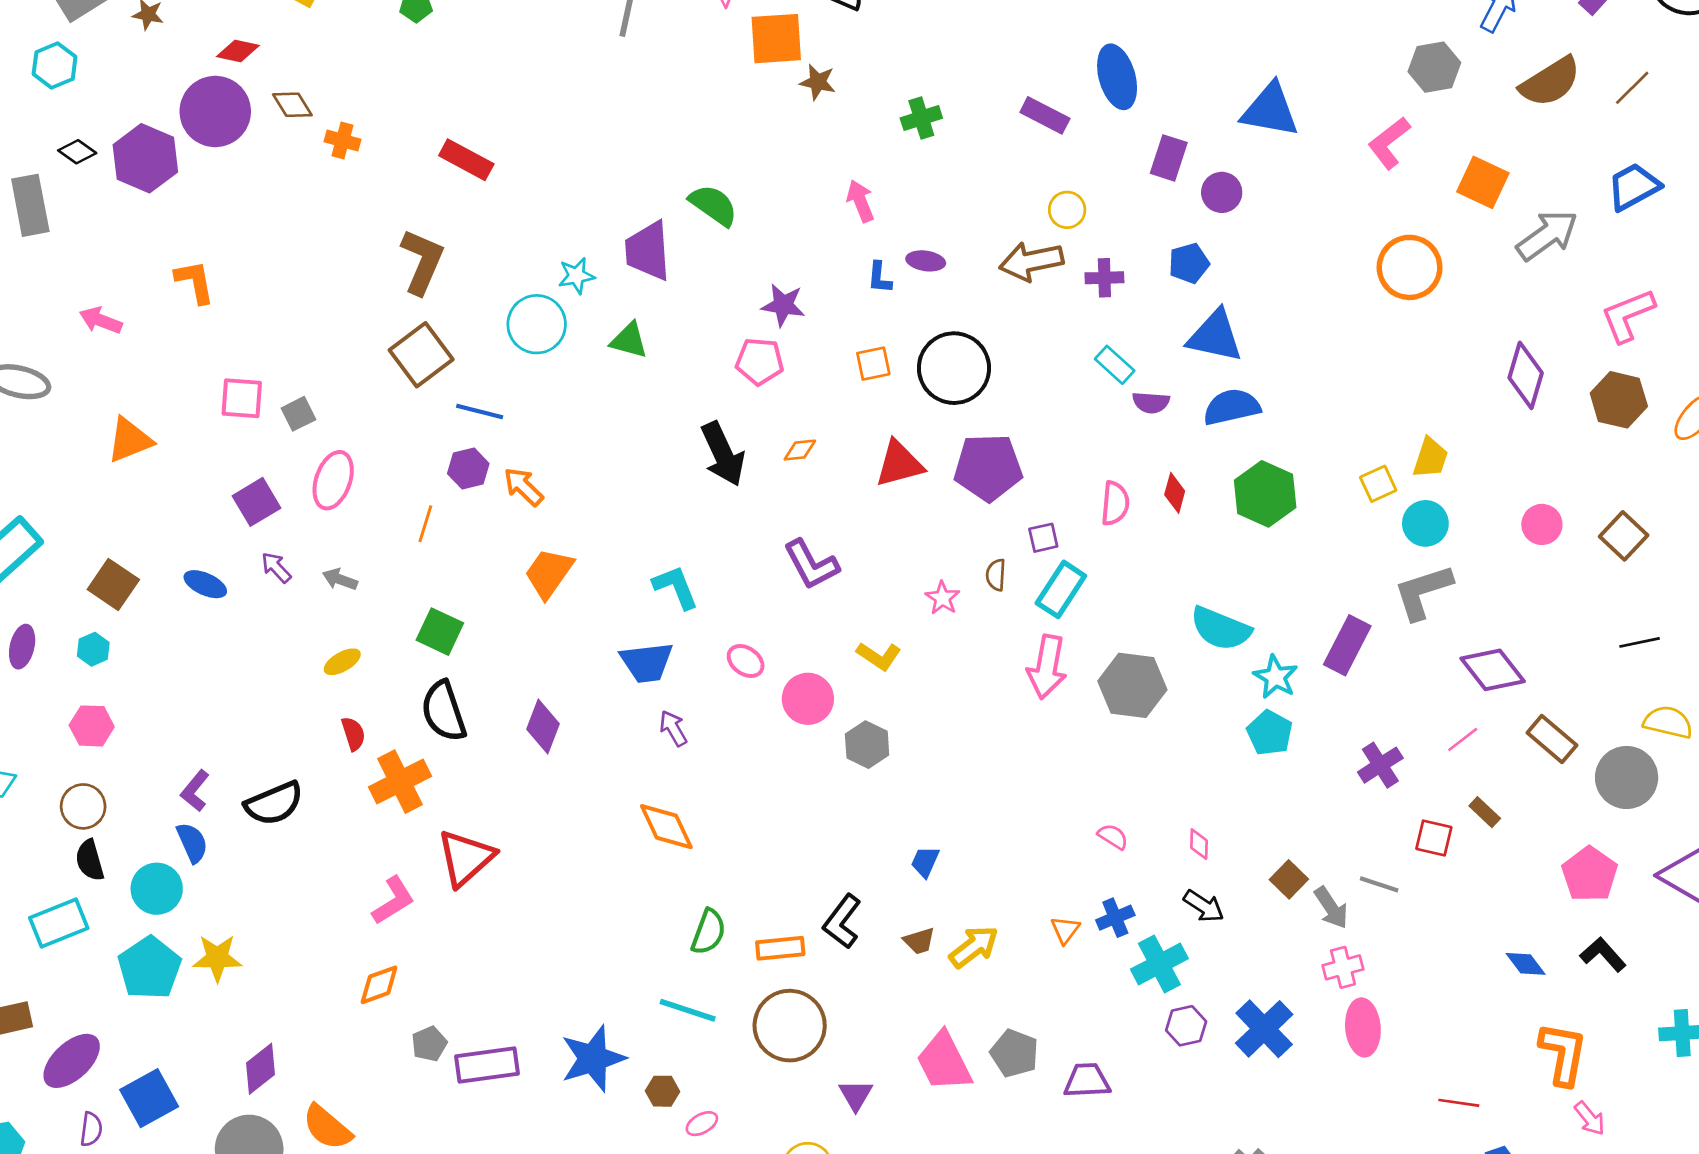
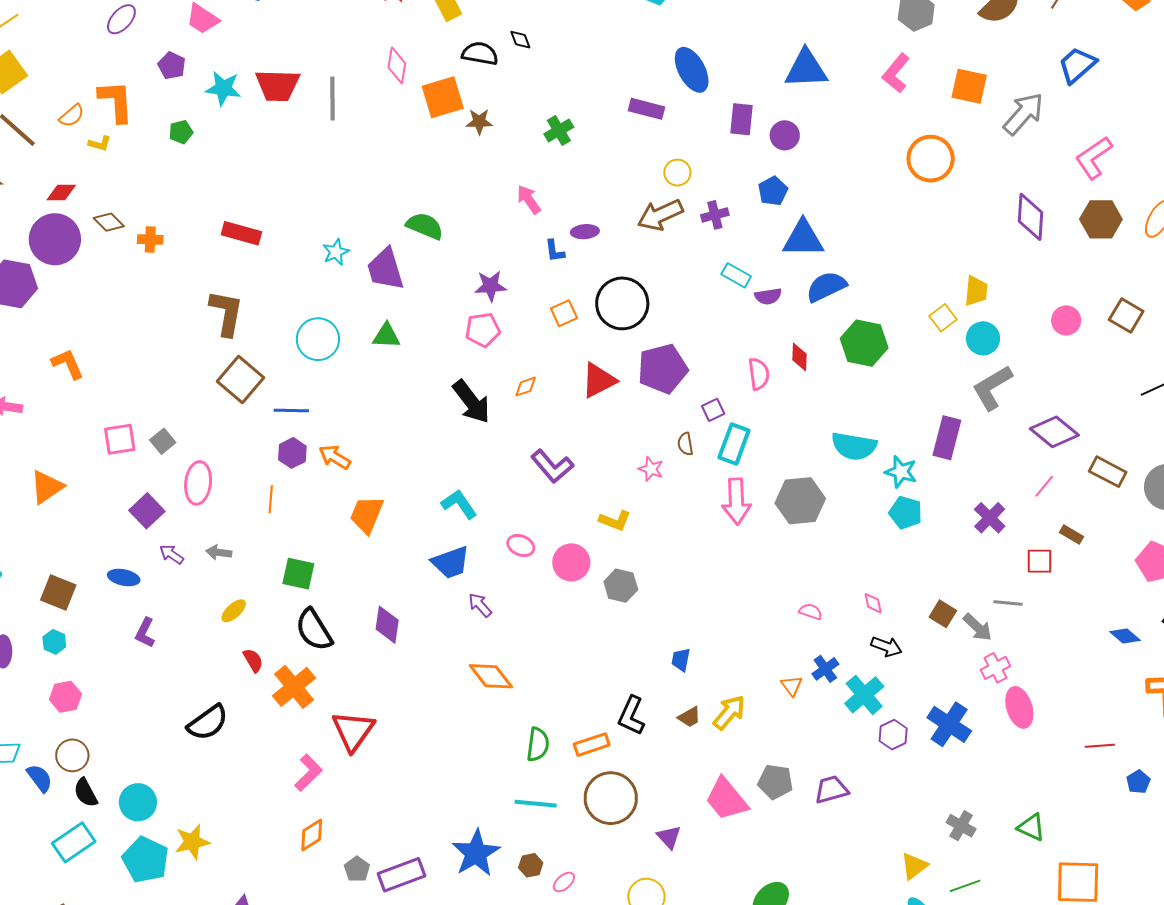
cyan star: (576, 276) -> (336, 252), moved
purple L-shape: (195, 791) -> (145, 633), moved
blue semicircle: (192, 843) -> (40, 778), moved

